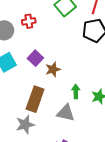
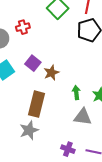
gray triangle: (66, 113) -> (83, 117), moved

